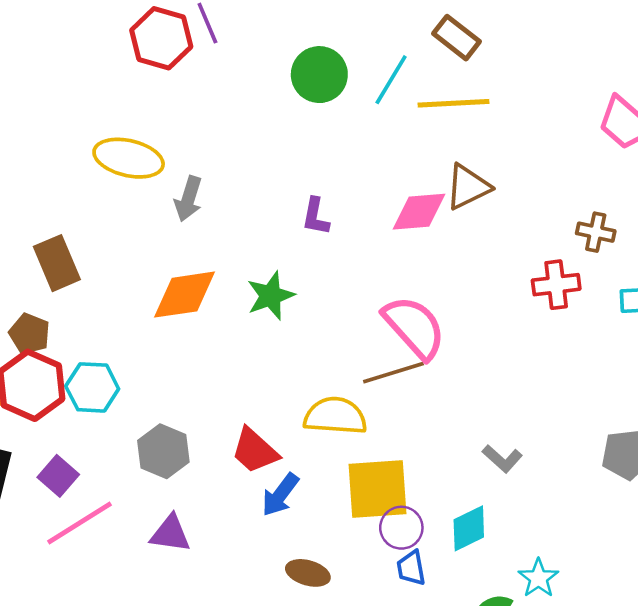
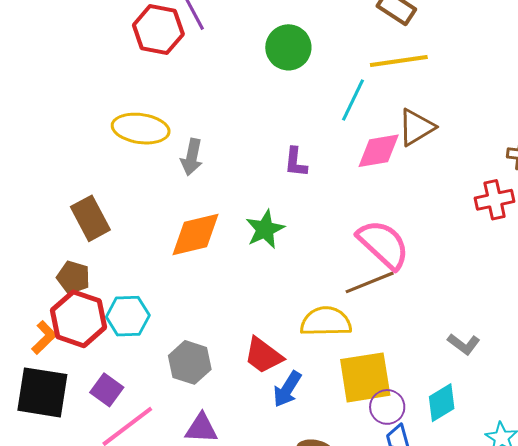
cyan line: (391, 80) -> (353, 100), moved

